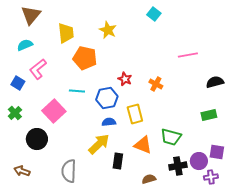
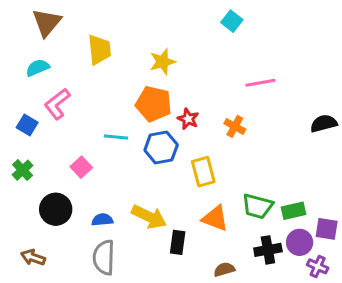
yellow star: (108, 30) -> (163, 62), moved, turned 30
pink line: (188, 55) -> (260, 83), moved
orange pentagon: (85, 58) -> (154, 104), moved
pink square: (54, 111) -> (81, 167), size x0.6
green rectangle: (209, 115) -> (294, 211), moved
blue semicircle: (109, 122) -> (102, 220), moved
yellow arrow: (99, 144) -> (149, 217), turned 70
purple cross: (211, 177) -> (318, 266), turned 32

